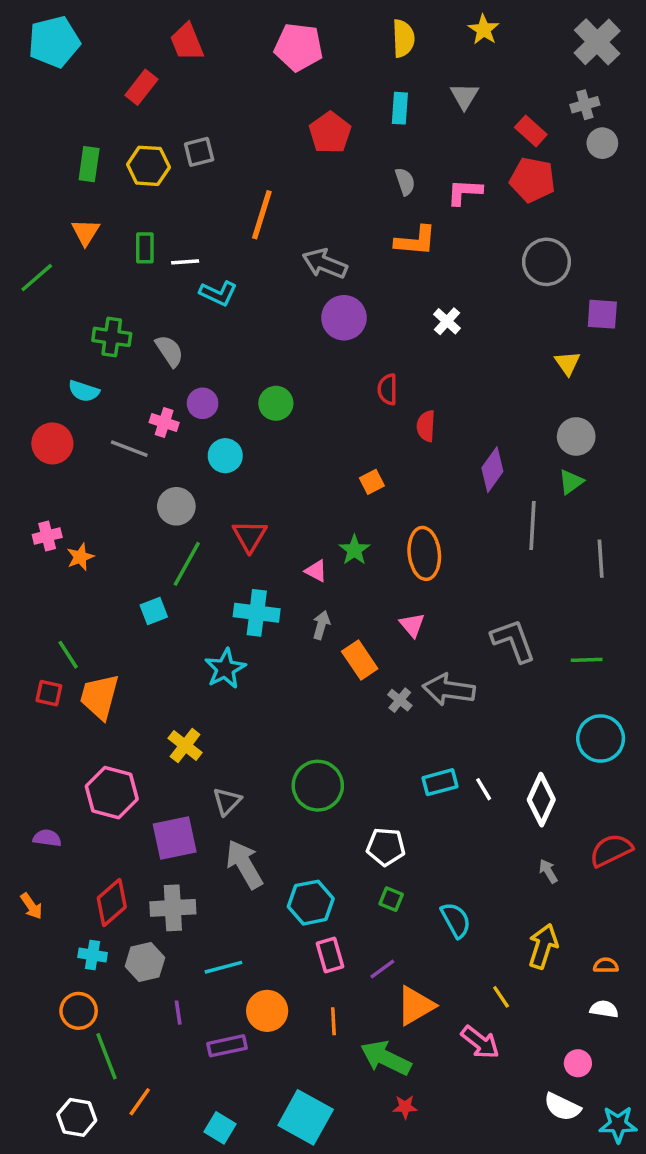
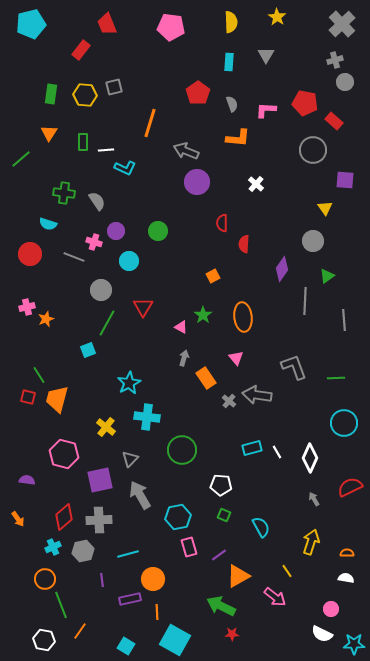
red rectangle: (531, 131) -> (334, 121), moved
red pentagon: (330, 133) -> (198, 93), moved
gray circle: (576, 436) -> (313, 241), moved
cyan cross: (257, 613) -> (147, 417), moved
cyan cross: (93, 955) -> (53, 547), turned -35
orange line: (333, 1021) -> (157, 612), moved

